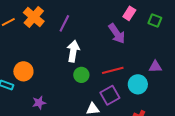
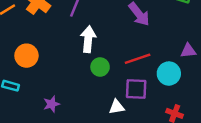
orange circle: (23, 71) -> (26, 56), moved
purple square: (110, 95) -> (136, 89), turned 36

